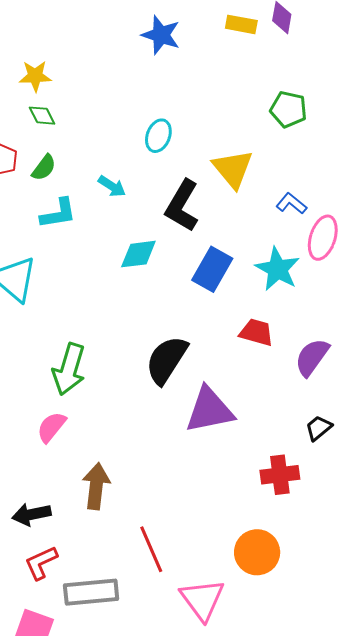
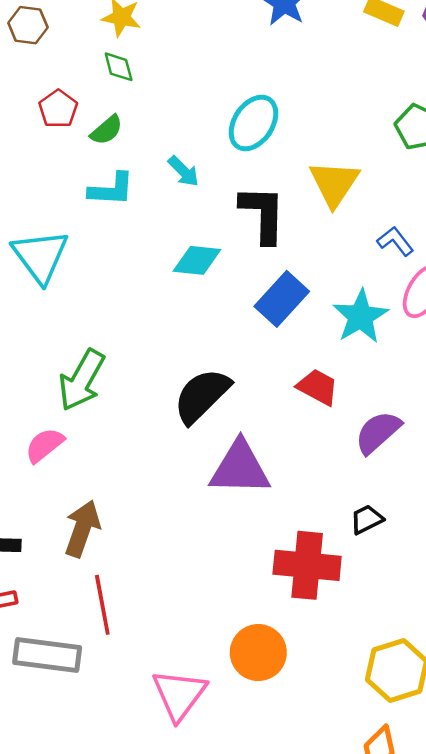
cyan ellipse: (158, 136) -> (253, 123), size x1.4
black L-shape: (182, 206) -> (263, 214), turned 138
red cross: (280, 475) -> (307, 565), size x1.4
red line: (151, 549) -> (102, 605), moved

